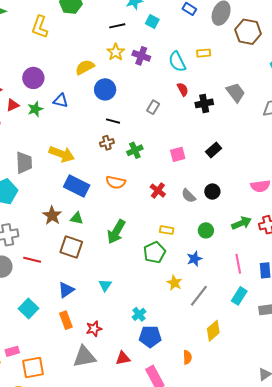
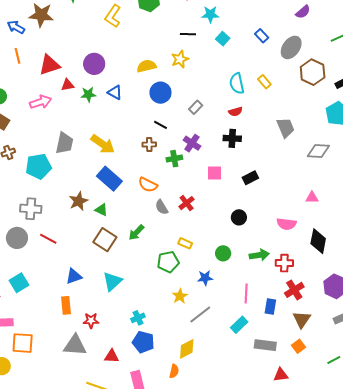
yellow rectangle: (204, 53) -> (264, 82), turned 40
purple cross: (141, 56) -> (192, 143), moved
red semicircle: (183, 89) -> (235, 112), turned 88
black cross: (204, 103) -> (232, 138), moved
gray rectangle: (153, 107) -> (196, 107), moved
gray semicircle: (189, 196) -> (162, 207), moved
green arrow: (116, 232) -> (136, 233), size x0.7
brown square: (71, 247) -> (105, 240), moved
cyan triangle: (105, 285) -> (112, 281), size x1.5
cyan square: (28, 308) -> (19, 283), moved
yellow diamond: (213, 331) -> (187, 349), moved

